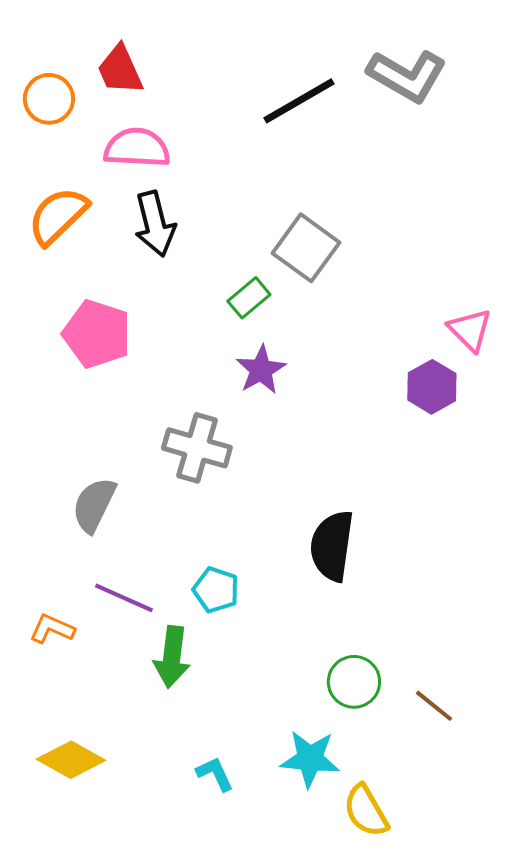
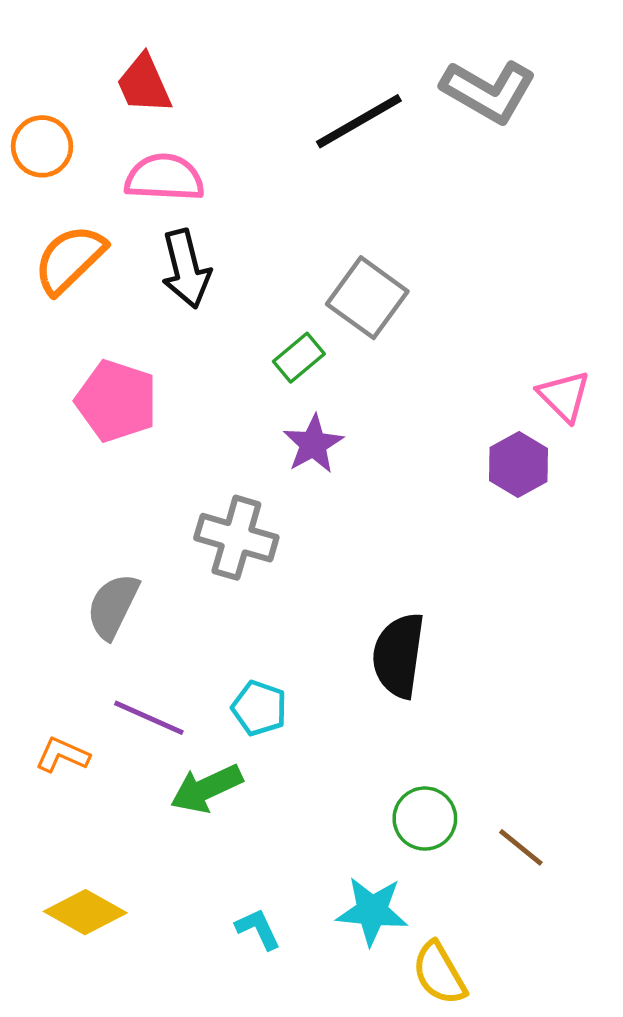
orange circle: (49, 99) -> (42, 146), moved
green arrow: (172, 657) -> (206, 789), turned 58

